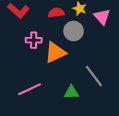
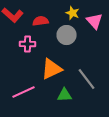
red semicircle: (56, 13) -> (41, 21), moved
orange triangle: (55, 52) -> (52, 69), moved

